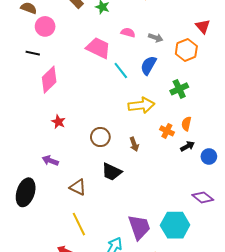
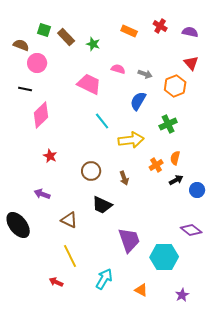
cyan line: (121, 70) -> (102, 121), moved
orange cross: (167, 131) -> (156, 165), turned 32
black ellipse: (26, 192) -> (18, 225), turned -56
purple trapezoid: (139, 227) -> (129, 240), moved

